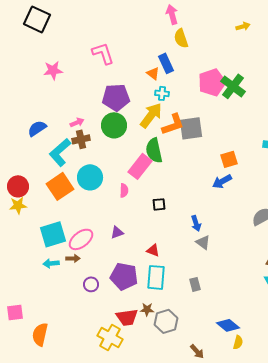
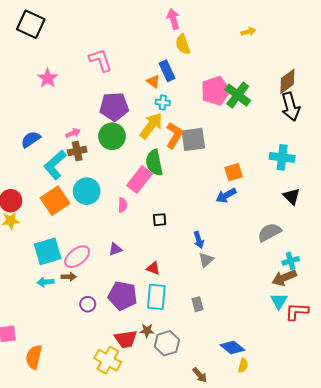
pink star: (53, 70) -> (48, 78), turned -30
orange L-shape: (173, 124) -> (174, 135), turned -40
gray triangle: (203, 242) -> (206, 260), turned 42

